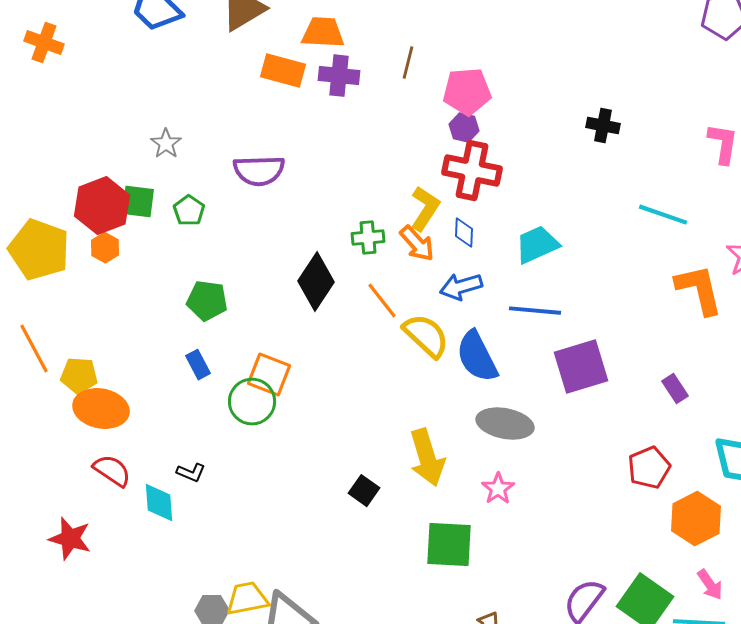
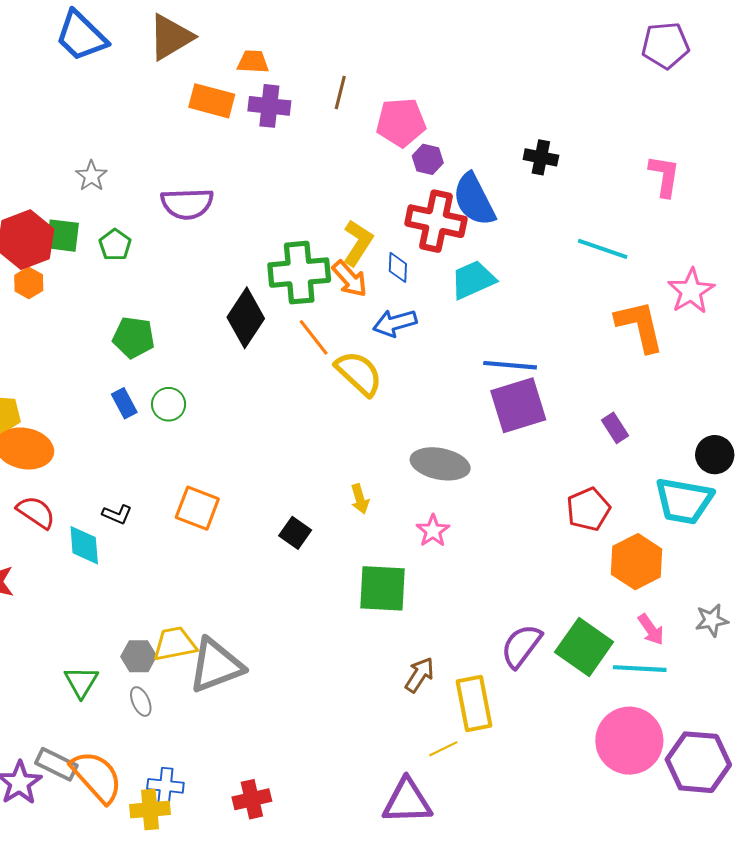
orange trapezoid: (323, 33) -> (253, 62), size x0.7
purple hexagon: (464, 128) -> (428, 159), moved
red cross: (472, 171) -> (436, 221), moved
green cross: (368, 238) -> (299, 273), size x1.8
blue line: (535, 311) -> (510, 365), moved
blue semicircle: (477, 357) -> (474, 200), moved
orange square: (269, 375) -> (197, 508), moved
green circle: (252, 402) -> (169, 404), moved, size x0.7
yellow arrow: (427, 458) -> (360, 499), size x0.5

